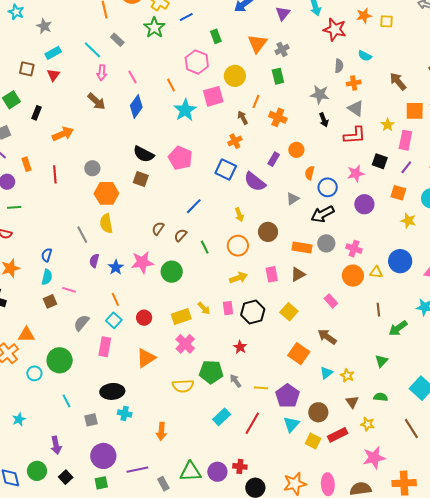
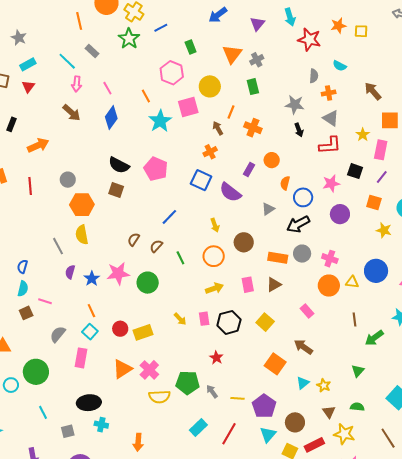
yellow rectangle: (181, 316) -> (143, 332), moved
pink cross: (185, 344) -> (149, 370), moved
yellow star: (368, 424) -> (344, 434), size x1.5

